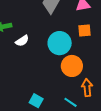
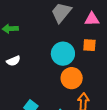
white semicircle: (22, 41) -> (13, 61), moved

